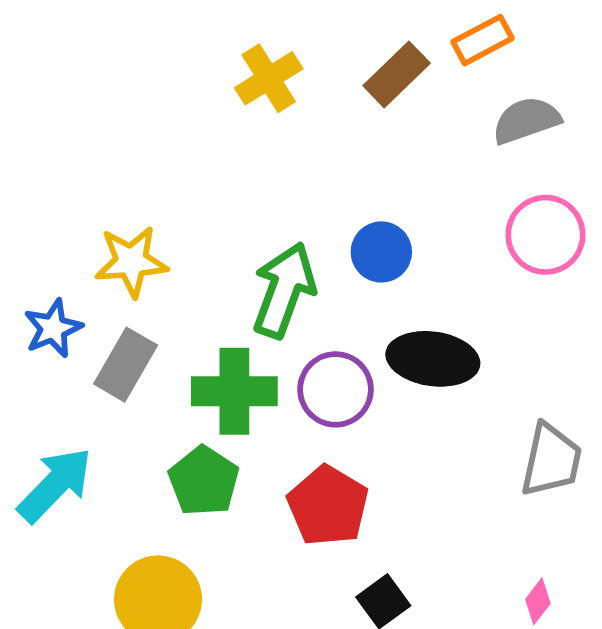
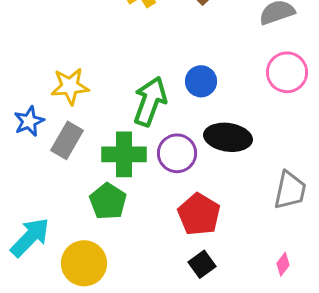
cyan arrow: (55, 485) -> (30, 237), moved
red pentagon: (328, 506) -> (199, 214), moved

